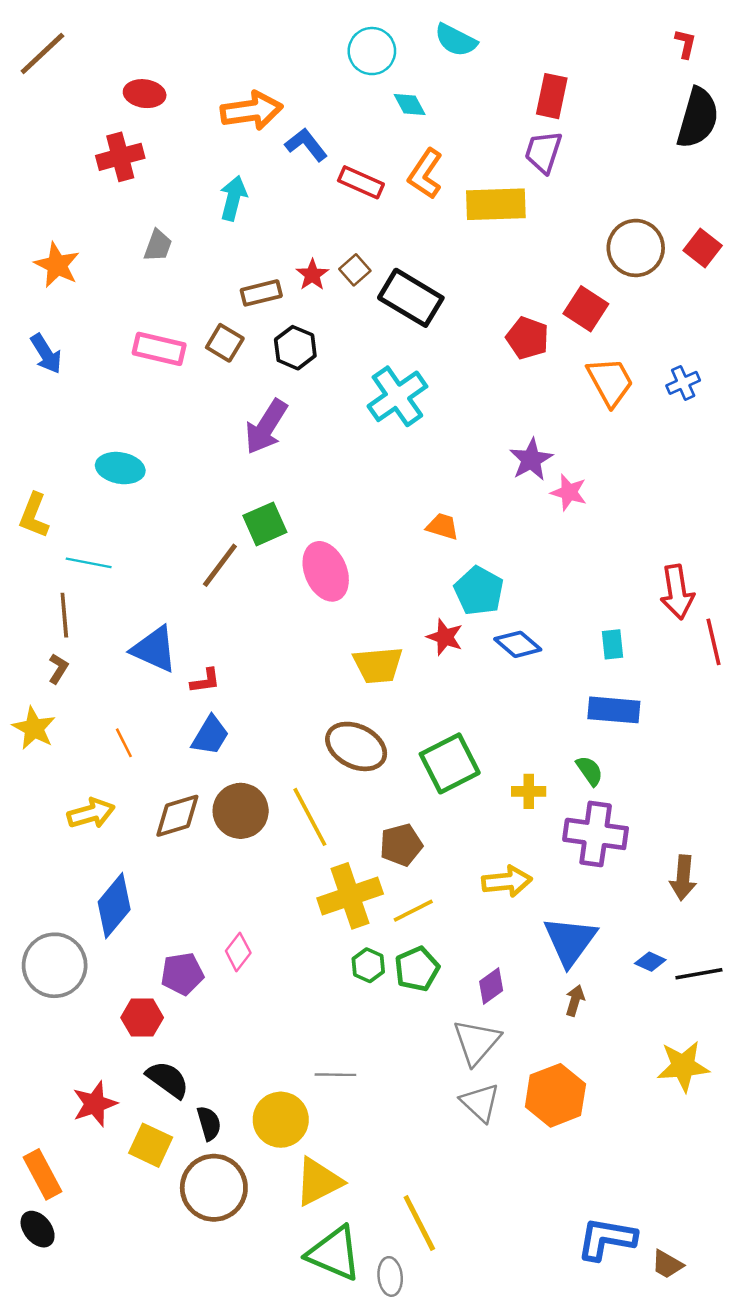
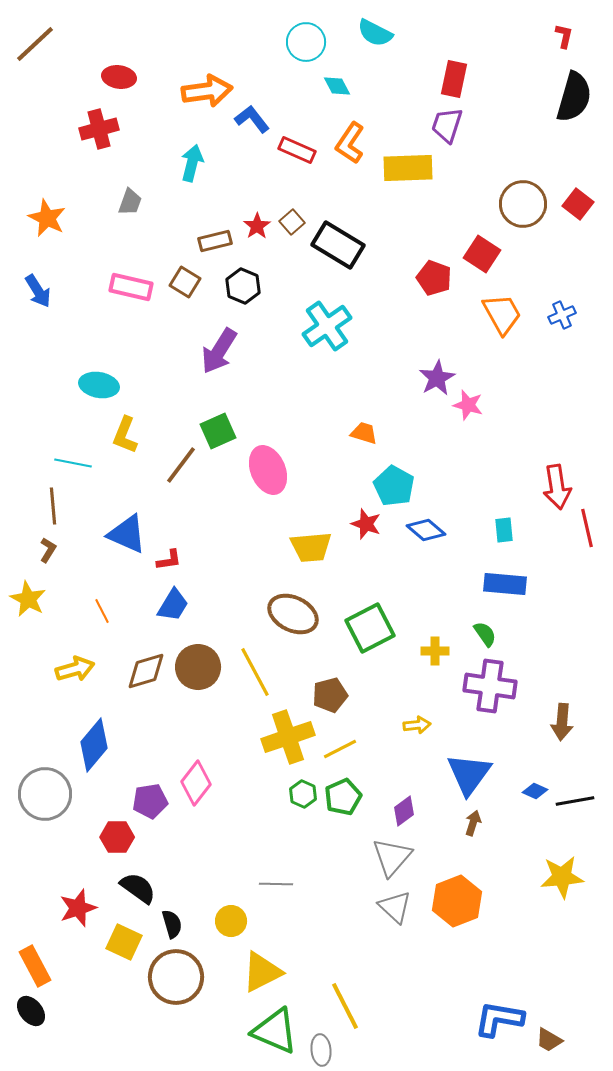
yellow L-shape: (34, 515) -> (125, 435), moved
yellow arrow: (507, 881) -> (417, 725), size x0.7
pink diamond: (238, 952) -> (196, 783), size x1.4
yellow circle: (281, 1120) -> (231, 921), size x0.7

